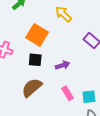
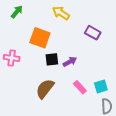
black square: (35, 60) -> (52, 59), moved

